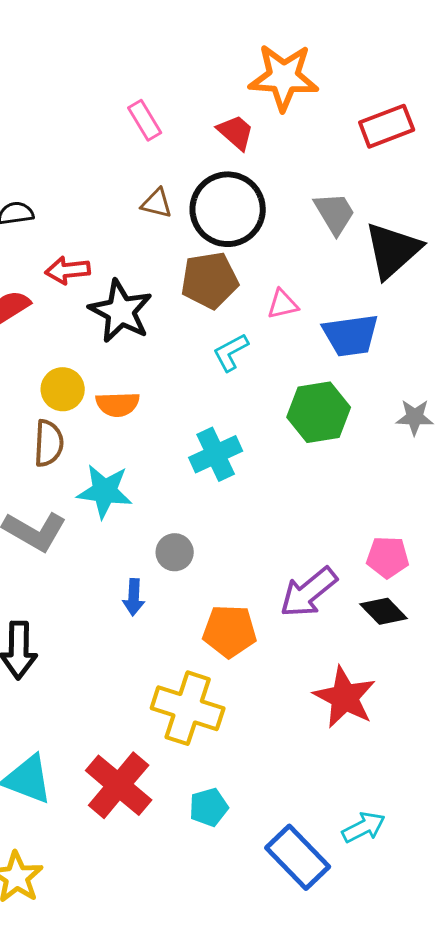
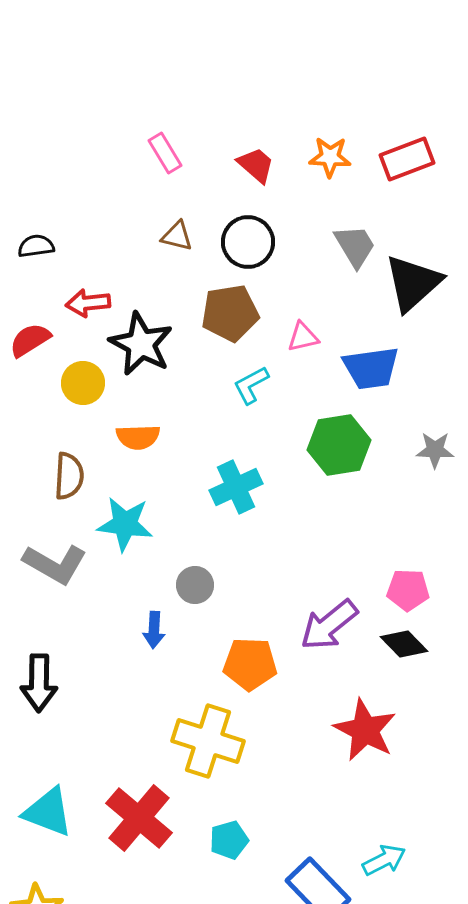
orange star: (284, 77) -> (330, 157), moved, size x0.6
black circle: (228, 209) -> (248, 242), size x0.7
yellow circle: (63, 389) -> (83, 383), moved

